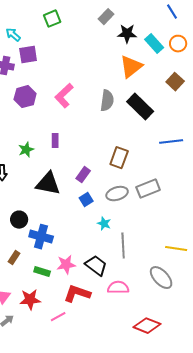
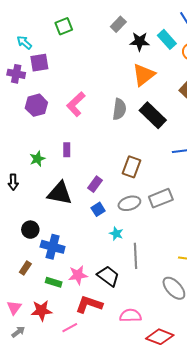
cyan rectangle: (154, 44) -> (167, 39), moved
pink semicircle: (118, 288) -> (130, 316), moved

